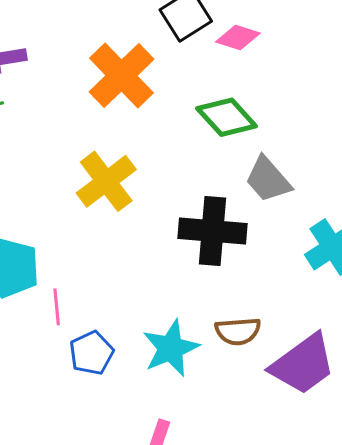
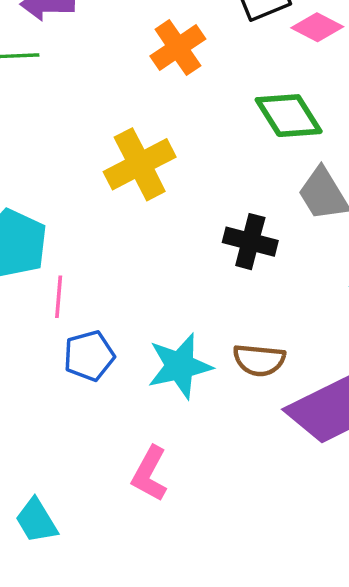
orange cross: (121, 76) -> (178, 47), size x0.7
black cross: (213, 231) -> (250, 242), size x0.7

